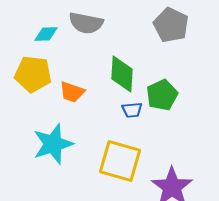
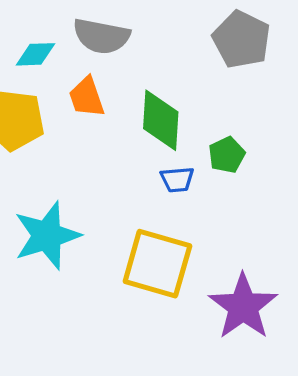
orange trapezoid: (72, 92) -> (87, 97), moved, turned 52
green pentagon: (162, 95) -> (227, 155), size x0.7

